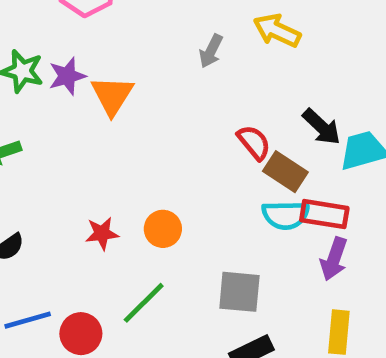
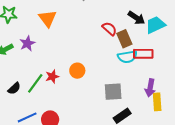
purple star: (67, 76) -> (27, 43), moved
brown rectangle: (285, 172) -> (124, 39), turned 42
purple arrow: (334, 259) -> (150, 88), moved
green line: (144, 303) -> (35, 83), moved

